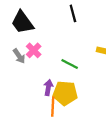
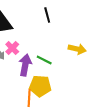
purple arrow: (48, 88) -> (25, 65), moved, size x1.5

